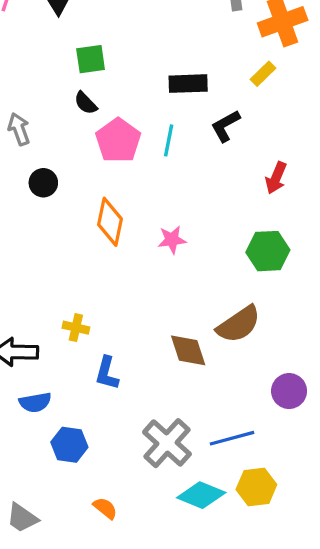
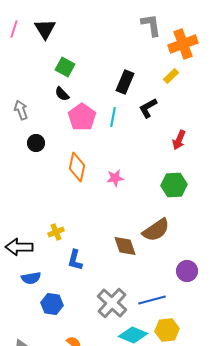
green square: (91, 59) -> (65, 67), turned 36
black rectangle: (188, 84) -> (125, 82), turned -65
yellow cross: (76, 328) -> (56, 232), turned -35

